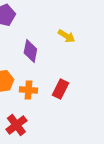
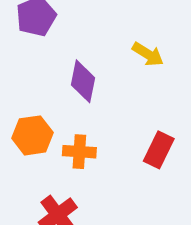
red rectangle: (60, 89) -> (159, 150), moved

